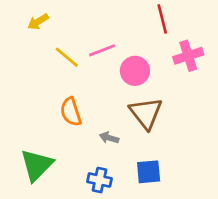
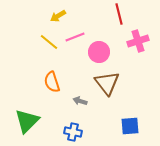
yellow arrow: (38, 22) -> (58, 16), moved
blue square: (149, 172) -> (130, 126), moved

